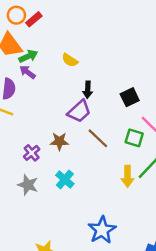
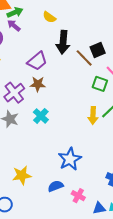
black arrow: (88, 90) -> (63, 42), size x1.6
purple trapezoid: (79, 111) -> (37, 61), moved
brown line: (98, 138) -> (84, 58), moved
purple cross: (32, 153) -> (14, 93), size x1.5

